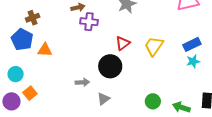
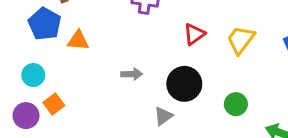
black circle: (110, 66) -> (184, 84), moved
gray arrow: (82, 82) -> (132, 74), moved
green circle: (153, 101) -> (236, 104), moved

